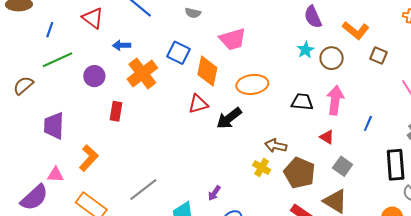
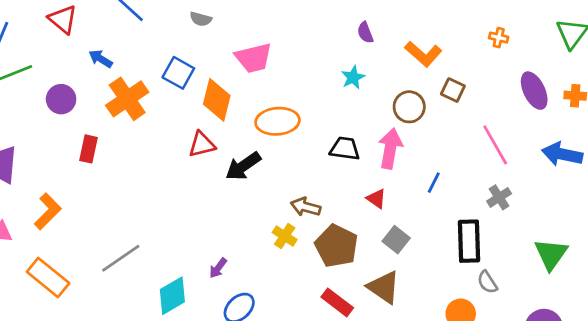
purple semicircle: (313, 17) -> (365, 33), size x0.7
blue arrow: (122, 45) -> (101, 59), turned 30
brown circle: (332, 58) -> (409, 107), moved

